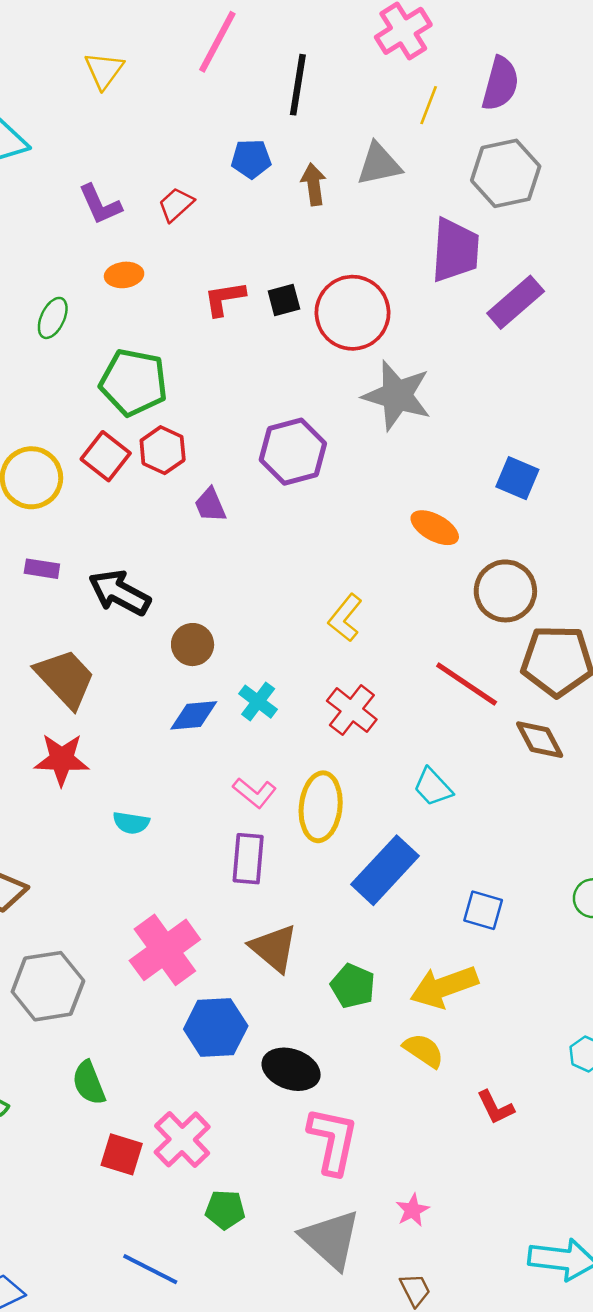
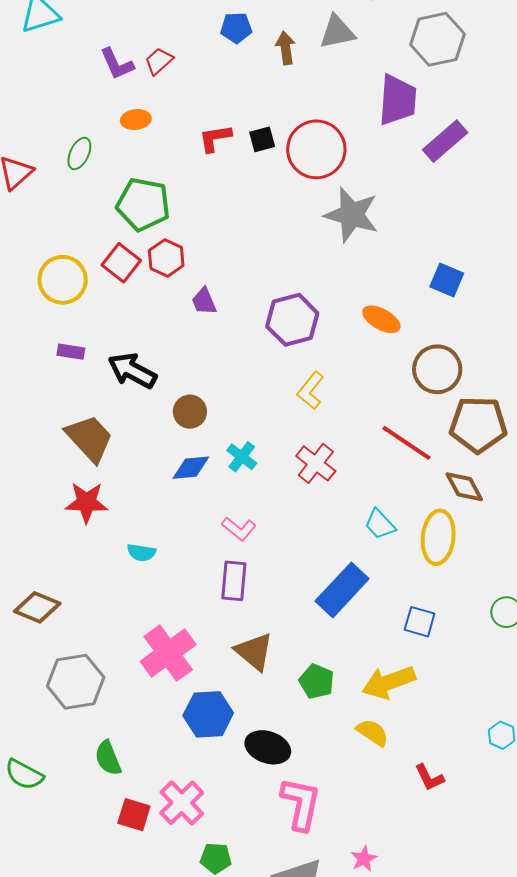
red trapezoid: (176, 204) -> (159, 61), moved
purple hexagon: (293, 452) -> (292, 320), moved
yellow ellipse: (321, 807) -> (438, 537), moved

